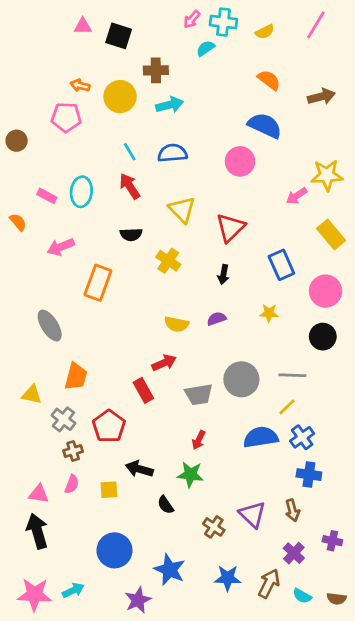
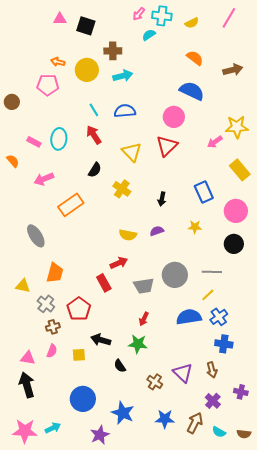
red triangle: (230, 228) -> (167, 146), moved
black semicircle: (131, 234) -> (95, 170), turned -56
orange rectangle: (98, 283) -> (71, 205), turned 35

